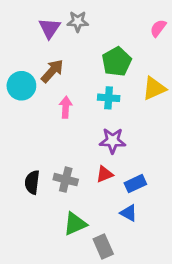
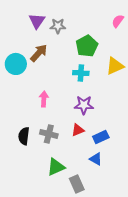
gray star: (78, 21) -> (58, 26), moved
pink arrow: (66, 107) -> (44, 99), moved

